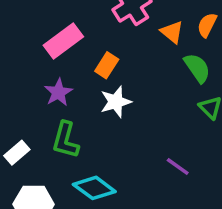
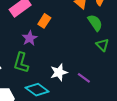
purple star: (58, 92) -> (30, 38), moved
white star: (116, 102) -> (59, 72), moved

